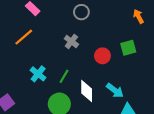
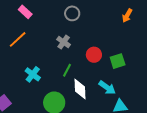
orange arrow: (139, 16) -> (127, 16), turned -120
green square: (128, 48) -> (118, 61), moved
green line: (64, 76) -> (67, 70), moved

